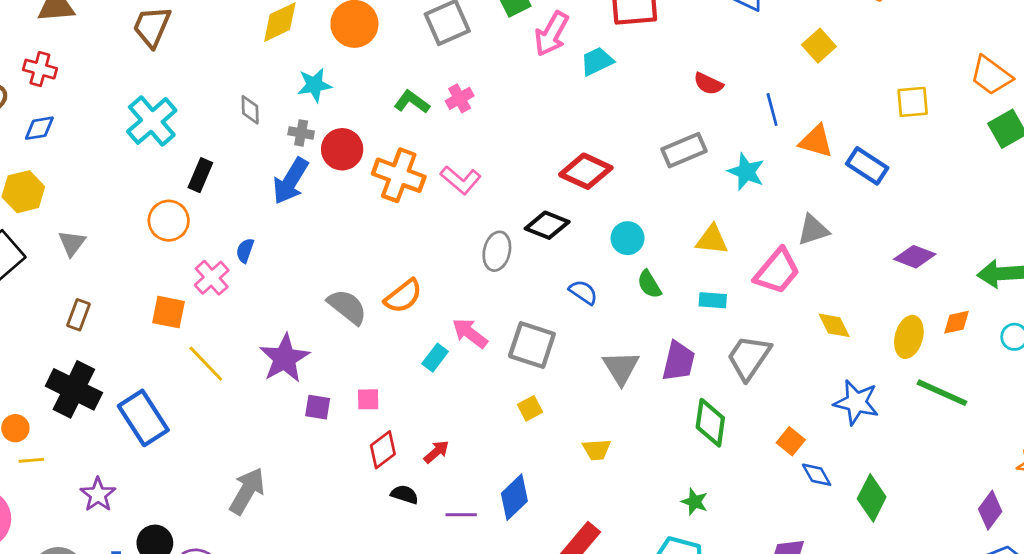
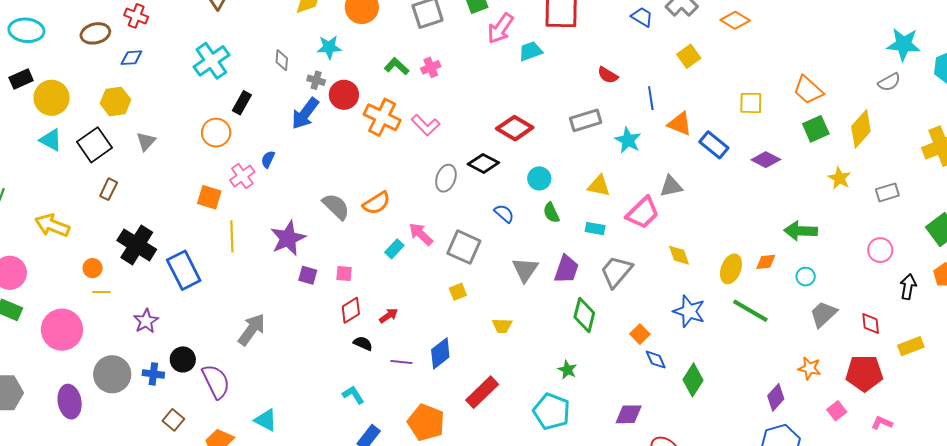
purple diamond: (915, 257) -> (766, 160), moved
brown rectangle: (79, 315) -> (109, 189), moved
yellow line: (206, 364) -> (232, 236), turned 36

